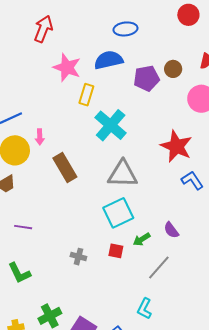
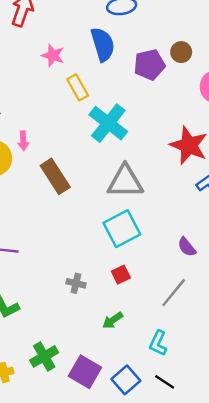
blue semicircle: (109, 60) -> (103, 44), turned 88
pink star: (67, 67) -> (53, 55), size x0.7
yellow rectangle: (86, 95) -> (78, 87), turned -45
green arrow: (142, 239) -> (113, 320), moved
red square: (116, 251) -> (121, 275), turned -35

